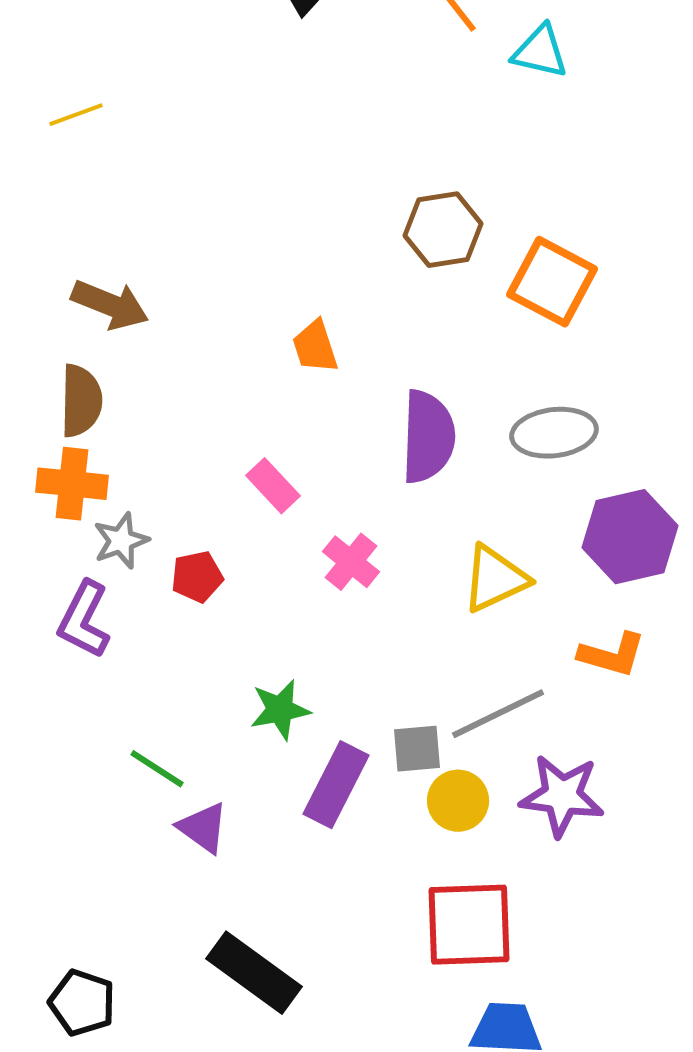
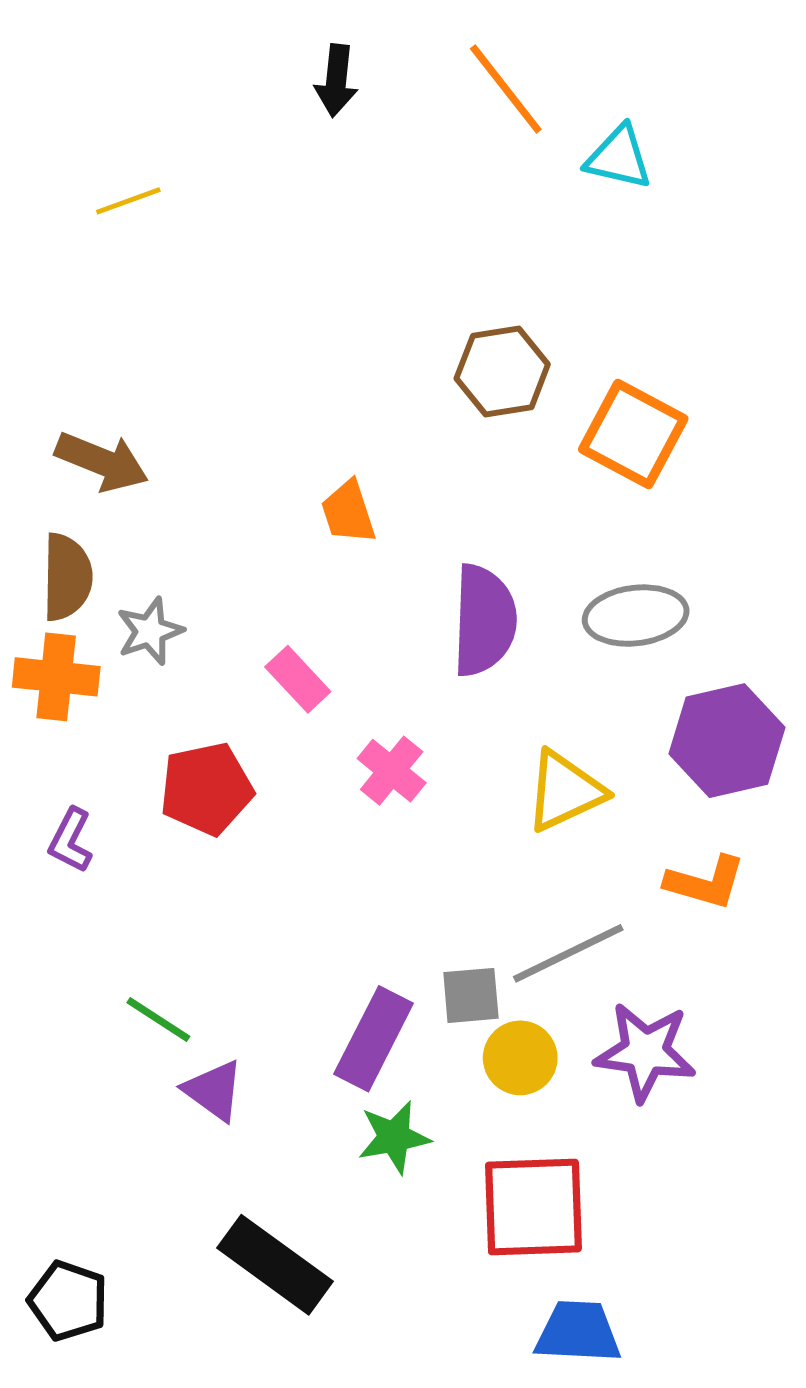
yellow line: (76, 115) -> (128, 201), moved
gray star: (121, 541) -> (150, 631), moved
red pentagon: (197, 577) -> (206, 789), size x1.5
purple L-shape: (84, 620) -> (71, 840), size x0.7
green star: (280, 710) -> (394, 1137), moved

